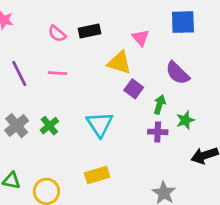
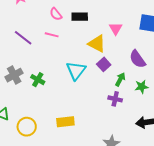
purple line: (19, 73) -> (23, 38), turned -36
pink line: (57, 73) -> (52, 35), moved
green star: (185, 120) -> (142, 87), moved
cyan triangle: (100, 124) -> (76, 71), moved
green cross: (49, 126) -> (38, 80), turned -32

